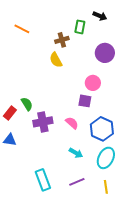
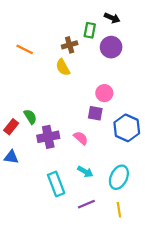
orange line: (22, 29) -> (25, 49), moved
purple circle: (105, 53) -> (111, 47), moved
blue hexagon: (102, 129) -> (127, 128), moved
cyan rectangle: (43, 180) -> (56, 184), moved

